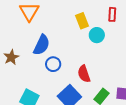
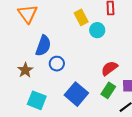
brown star: (11, 57) -> (25, 70), moved
red semicircle: (84, 74) -> (109, 68), moved, turned 78

